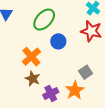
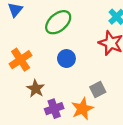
blue circle: (58, 41) -> (66, 58), moved
orange cross: (31, 57) -> (21, 60), moved

